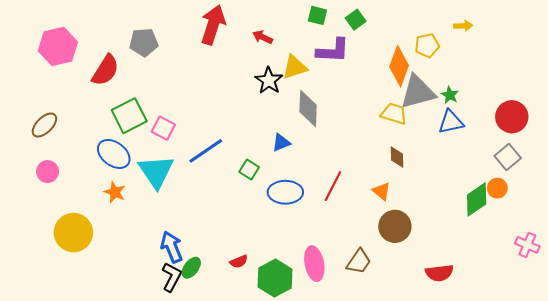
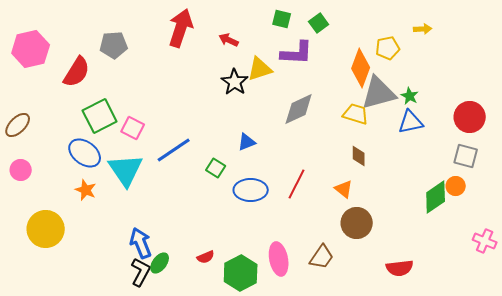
gray diamond: (308, 108) -> (299, 109), moved, turned 63
gray square: (508, 157) -> (466, 156), turned -35

